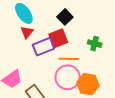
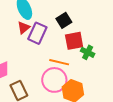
red square: (58, 38) -> (74, 41), moved
purple rectangle: (43, 47) -> (37, 33), moved, turned -55

